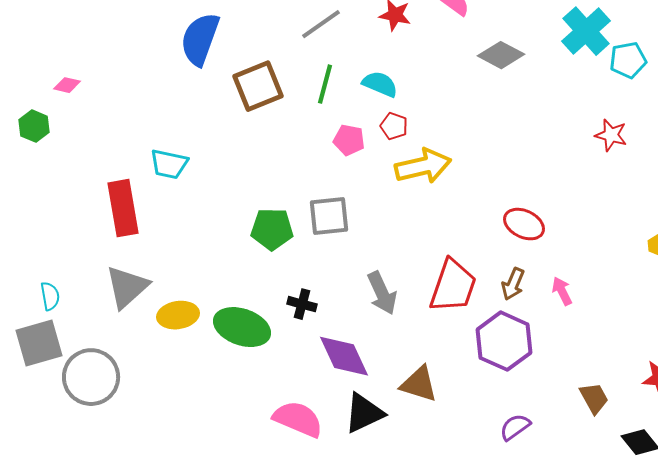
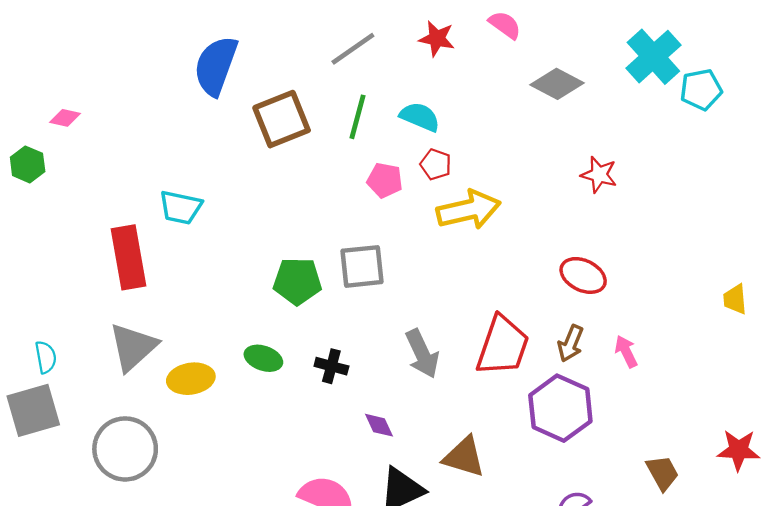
red star: (611, 135) -> (599, 175), moved
green ellipse: (242, 327) -> (263, 358), moved, size x0.6
purple diamond: (344, 356) -> (379, 425), size x0.5
gray circle: (91, 377) -> (125, 449), moved

